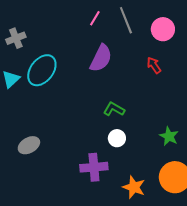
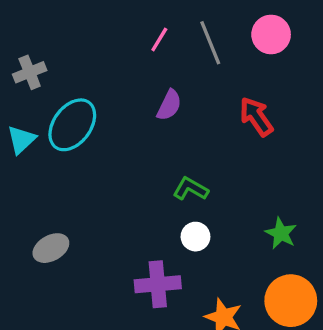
pink circle: (163, 29) -> (271, 34), moved
purple semicircle: (101, 58) -> (169, 105), size x0.7
red arrow: (154, 65) -> (256, 117), size x1.4

